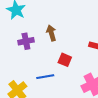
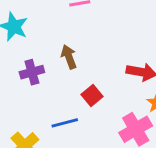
red square: (65, 60) -> (92, 95), turned 32

